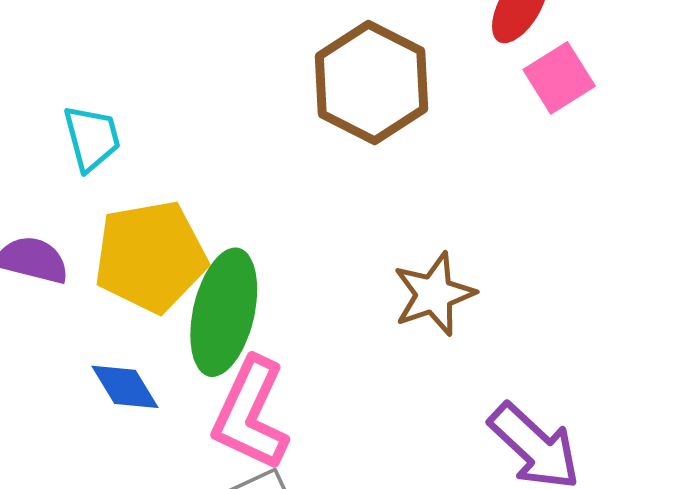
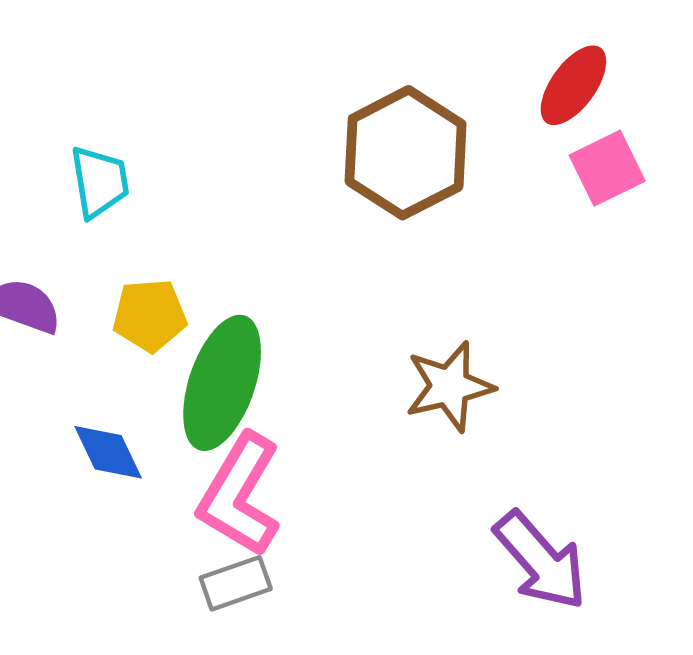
yellow pentagon: (151, 257) -> (150, 315), size x0.6

